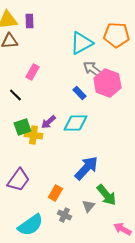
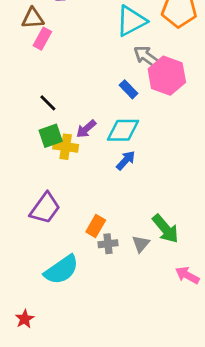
pink rectangle: (32, 72) -> (42, 39), moved
black line: (15, 95) -> (48, 103), moved
blue arrow: (86, 168) -> (126, 160), moved, size x0.6
gray cross: (64, 215) -> (108, 244), moved, turned -32

